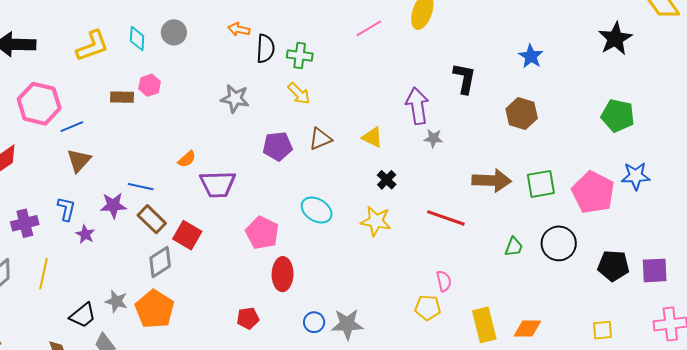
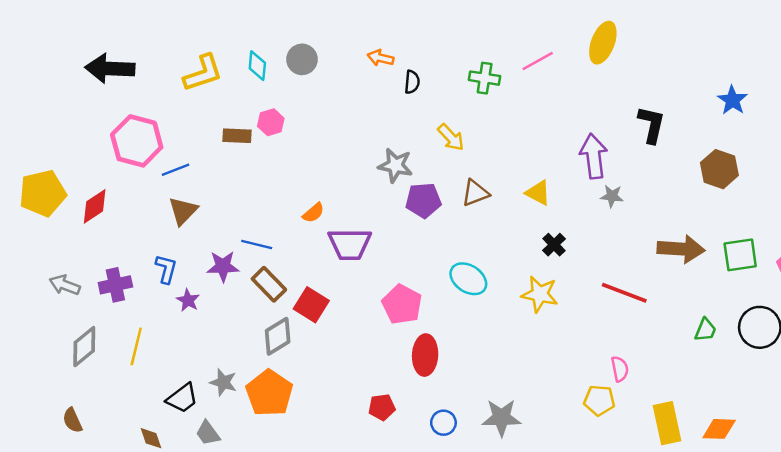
black semicircle: (265, 49) -> (412, 82), size x0.7
green cross: (300, 55) -> (485, 78), moved
gray star: (235, 99) -> (395, 165), moved
blue circle: (314, 322) -> (443, 423), moved

